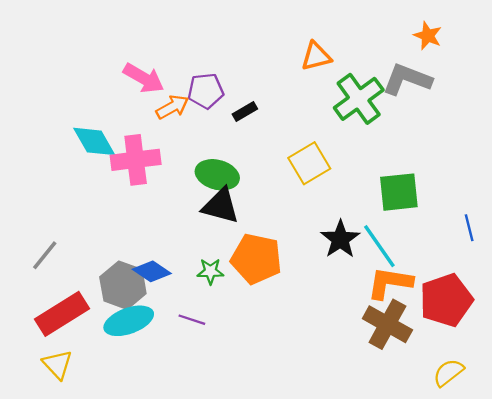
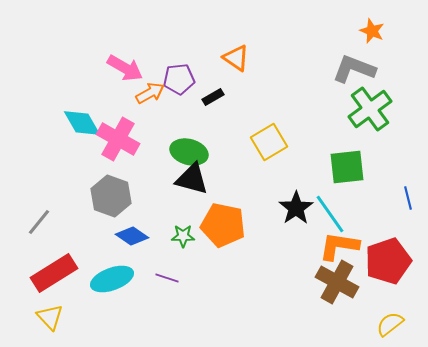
orange triangle: (316, 56) -> (236, 58), moved, turned 48
green cross: (359, 99) -> (370, 109), moved
pink cross: (136, 160) -> (118, 139), turned 36
gray hexagon: (123, 285) -> (111, 196), moved

